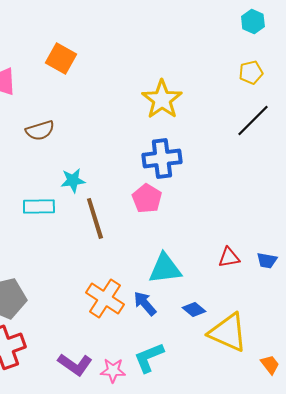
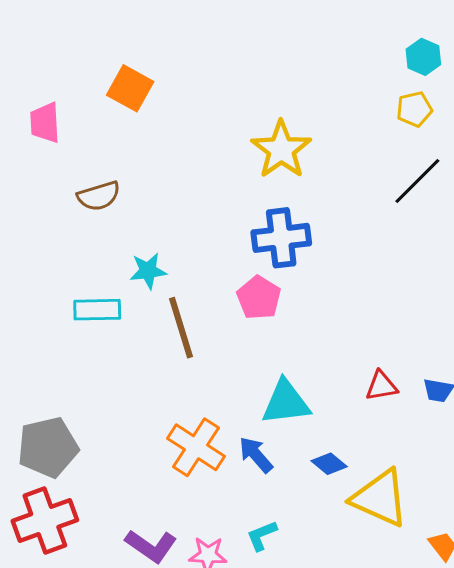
cyan hexagon: (253, 21) -> (423, 57), moved
cyan L-shape: (149, 357) -> (262, 536), size x0.7

